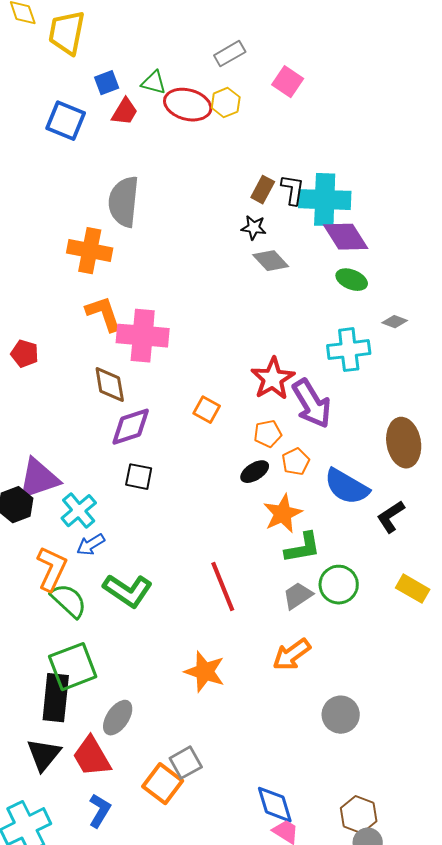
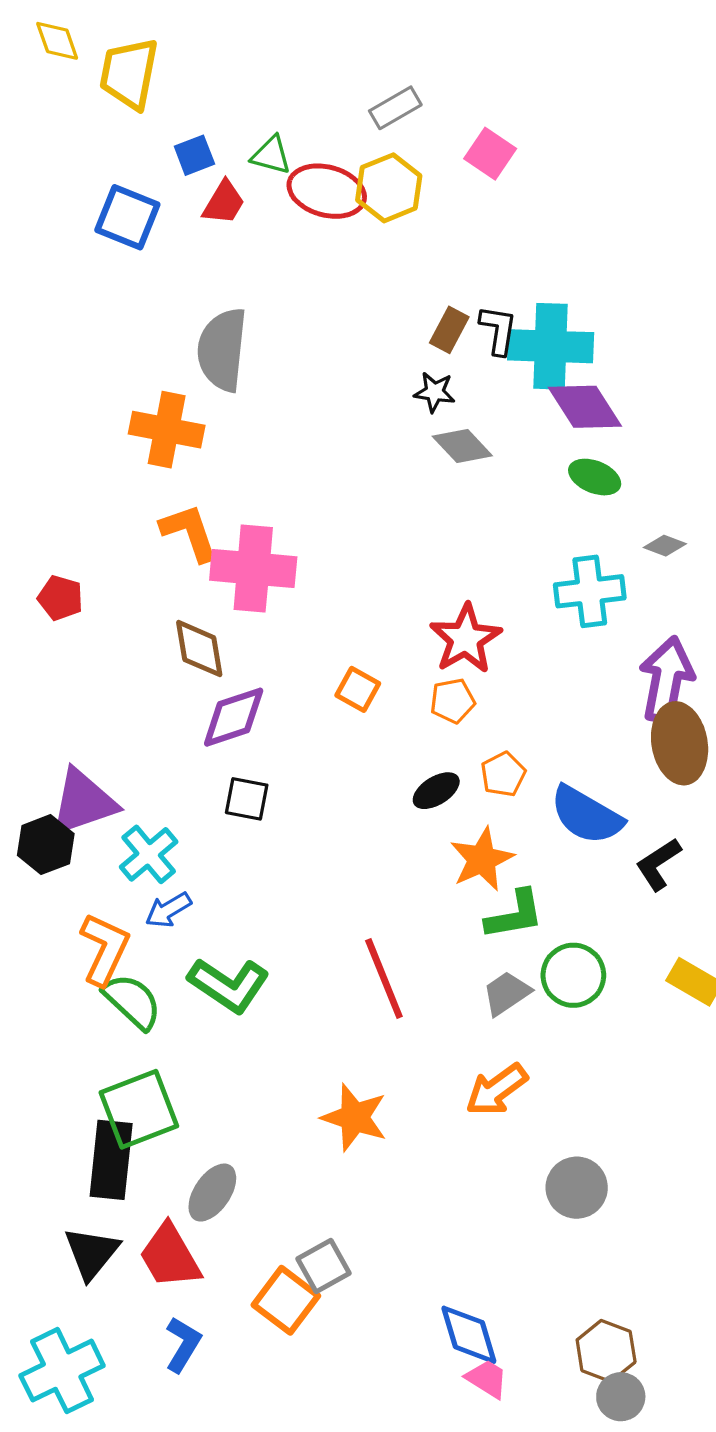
yellow hexagon: (226, 103) -> (389, 188), size x1.4
purple arrow: (312, 404) -> (667, 680), moved, turned -138
orange pentagon: (268, 434) -> (453, 701), moved

